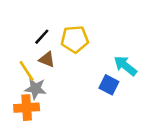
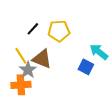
brown triangle: (47, 59) -> (42, 59), moved, size x1.5
gray star: (35, 89) -> (28, 70), turned 30

